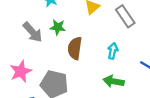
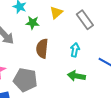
green star: (58, 27) -> (33, 23), moved

